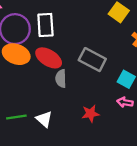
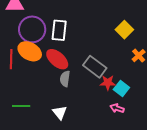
red star: (91, 114) -> (108, 83), moved
white triangle: (44, 119) -> (60, 112), moved

